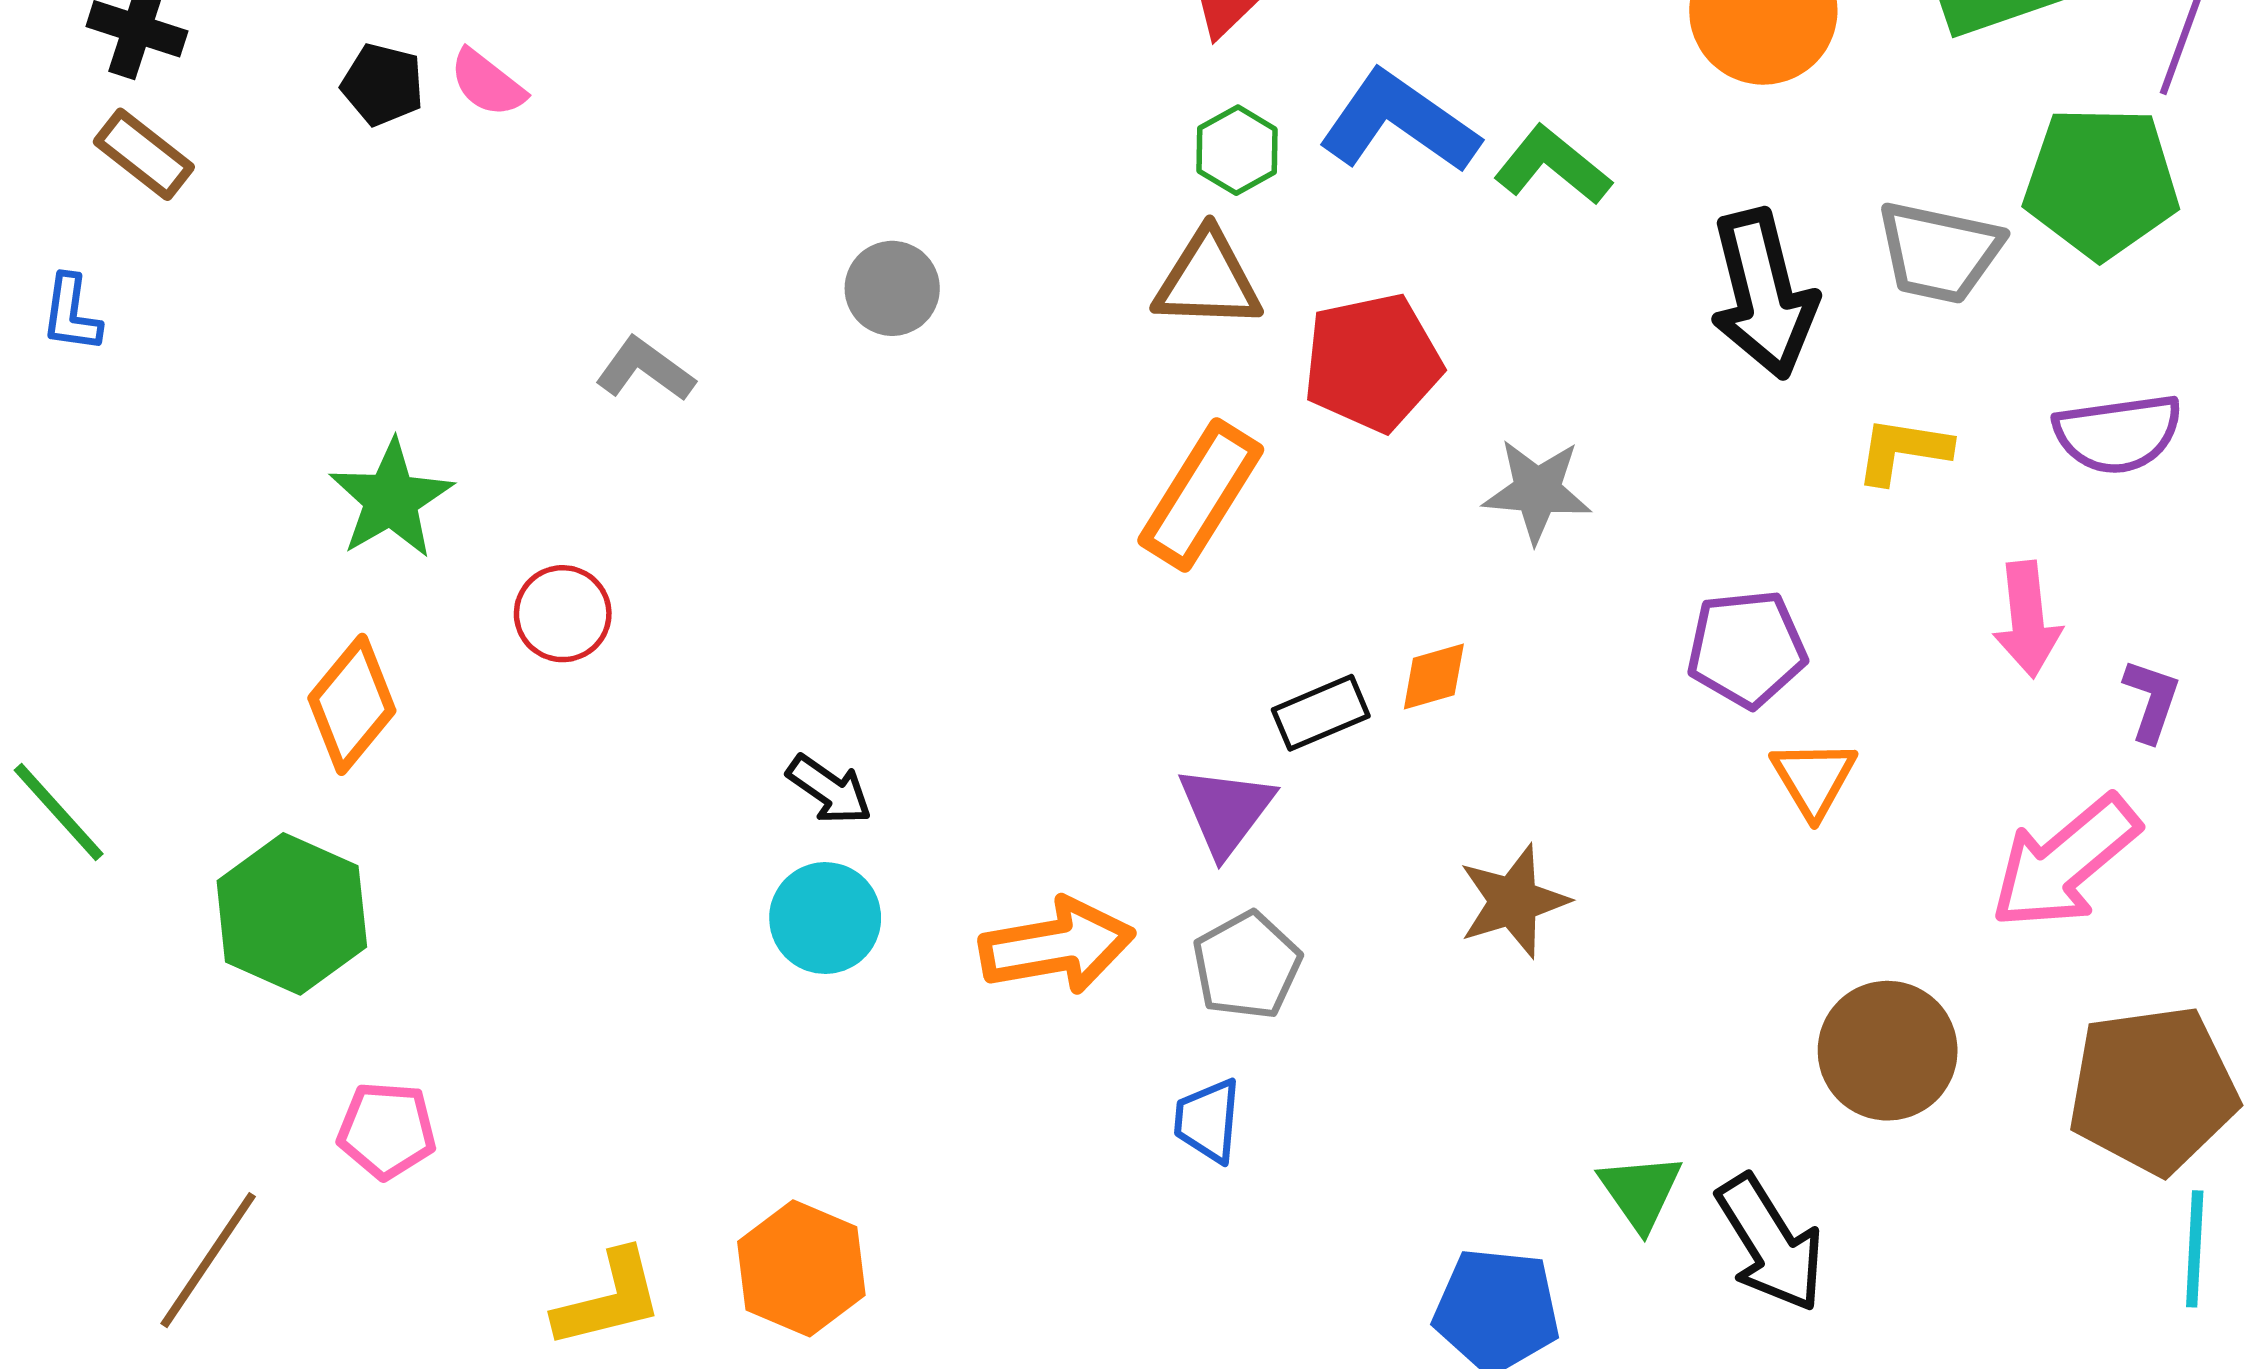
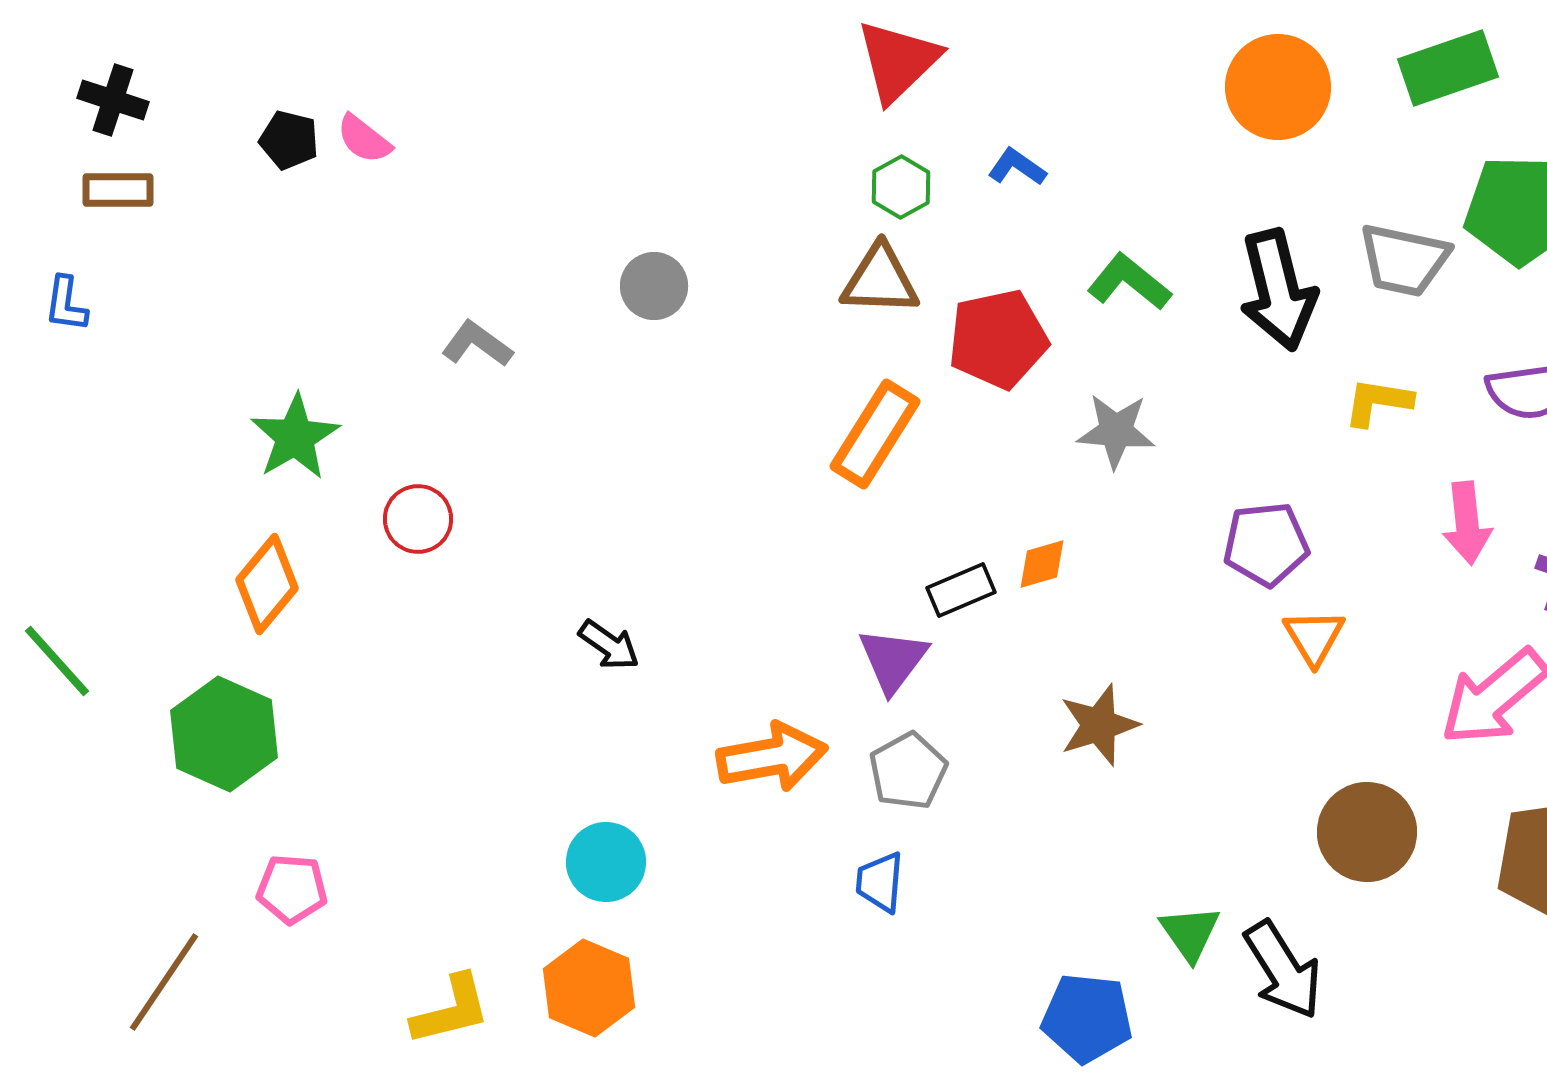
blue L-shape: (1399, 122) -> (1017, 167), size x0.5
brown rectangle: (144, 154) -> (118, 190), turned -38
green L-shape: (1553, 166) -> (1129, 282), moved
cyan circle: (825, 918) -> (606, 862), moved

